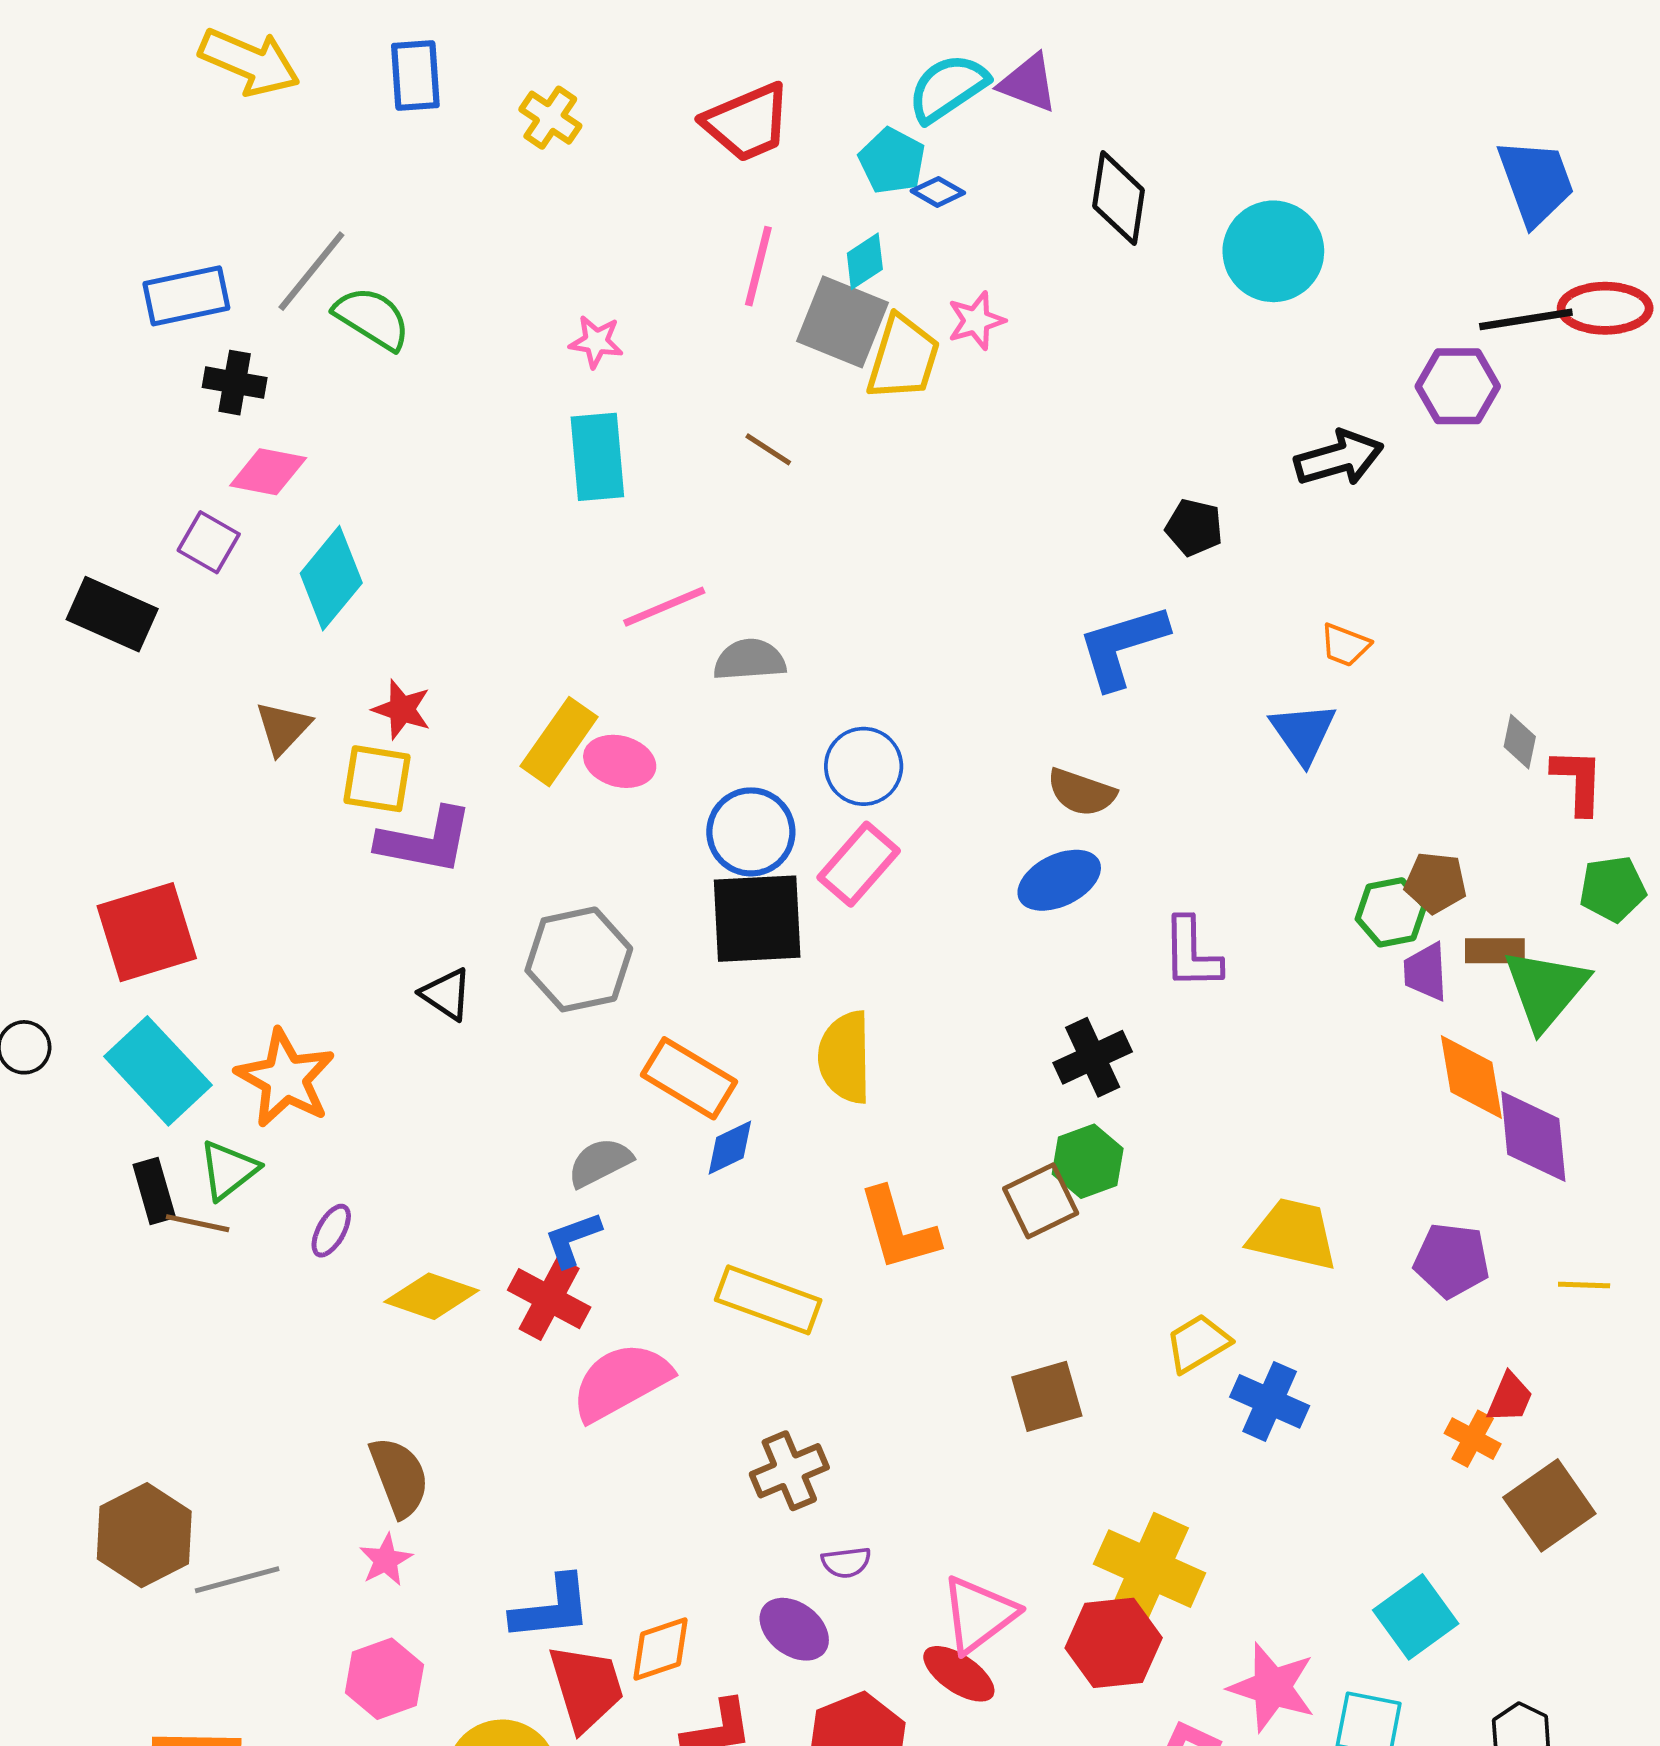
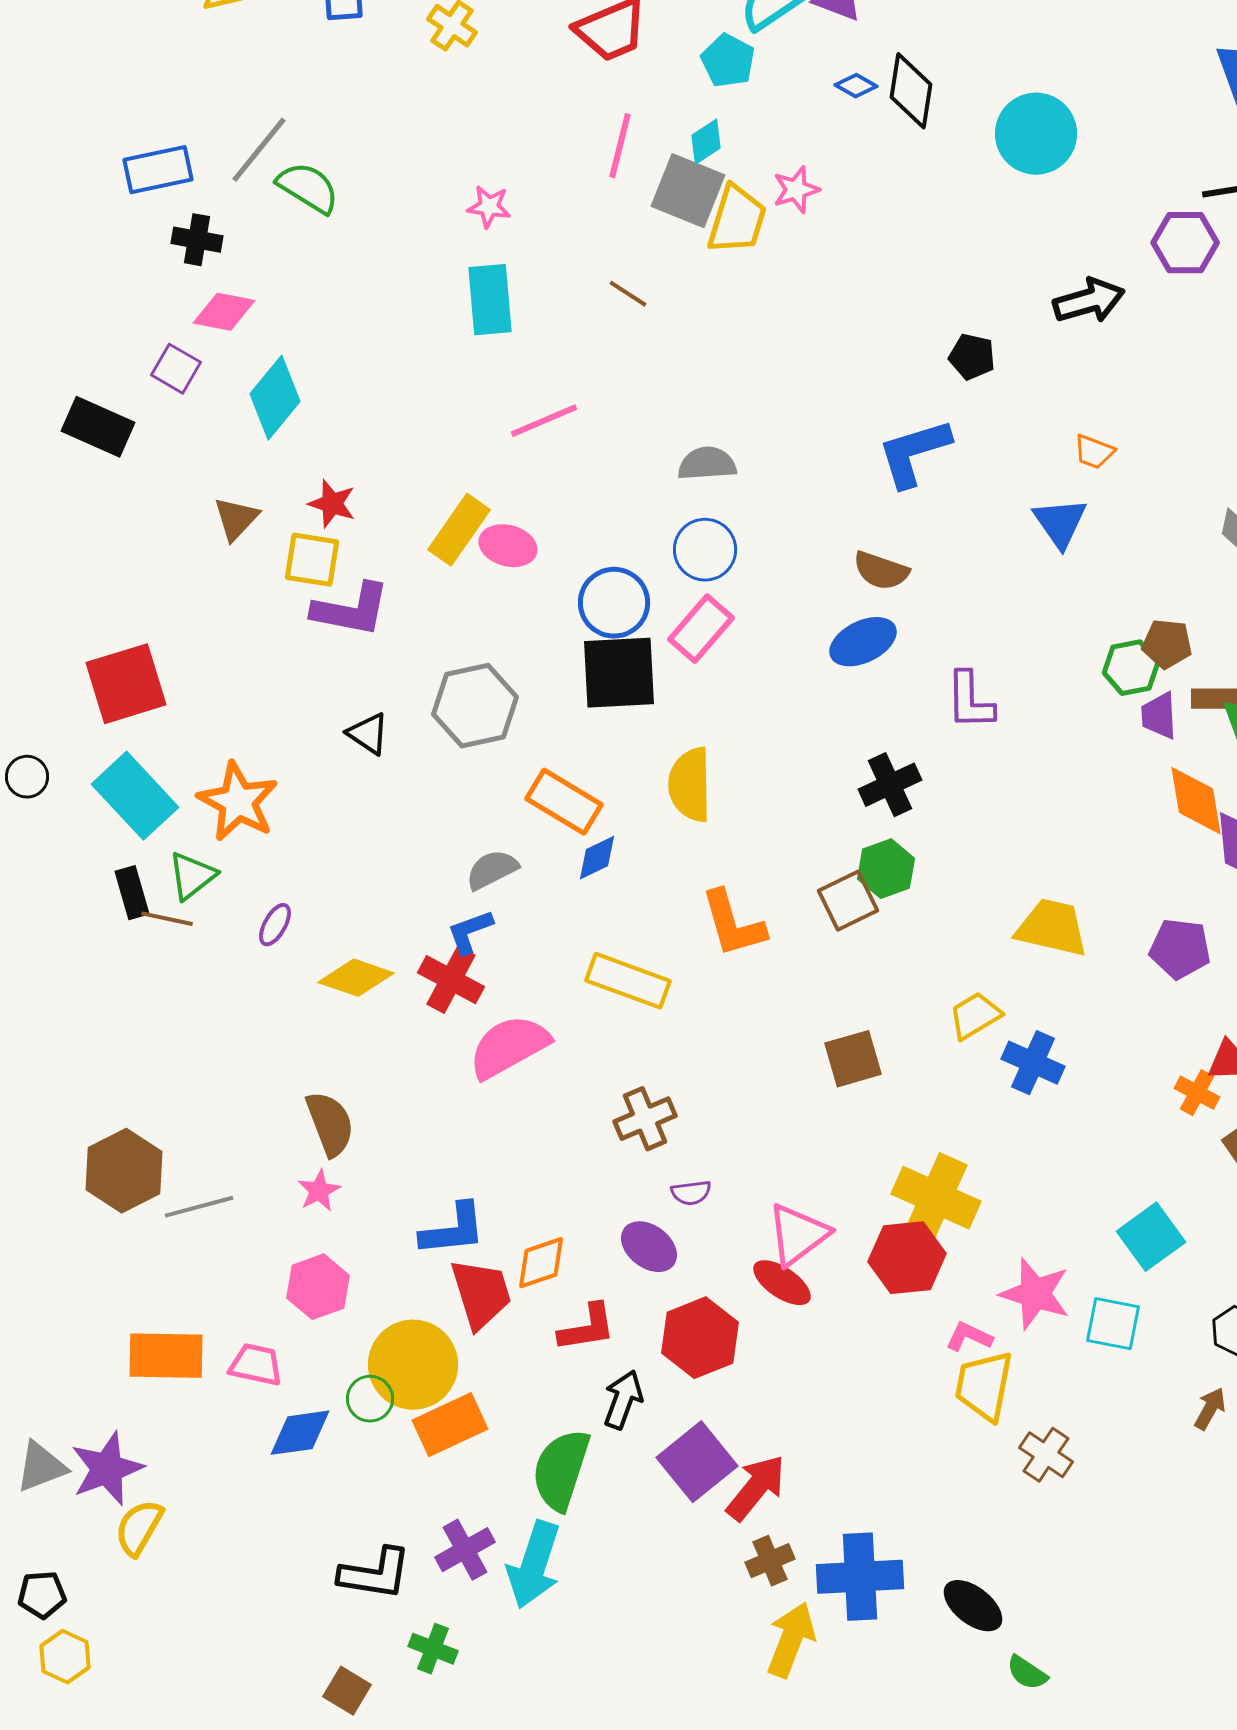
blue diamond: (938, 192) -> (856, 86), moved
gray semicircle: (750, 660) -> (707, 464), moved

